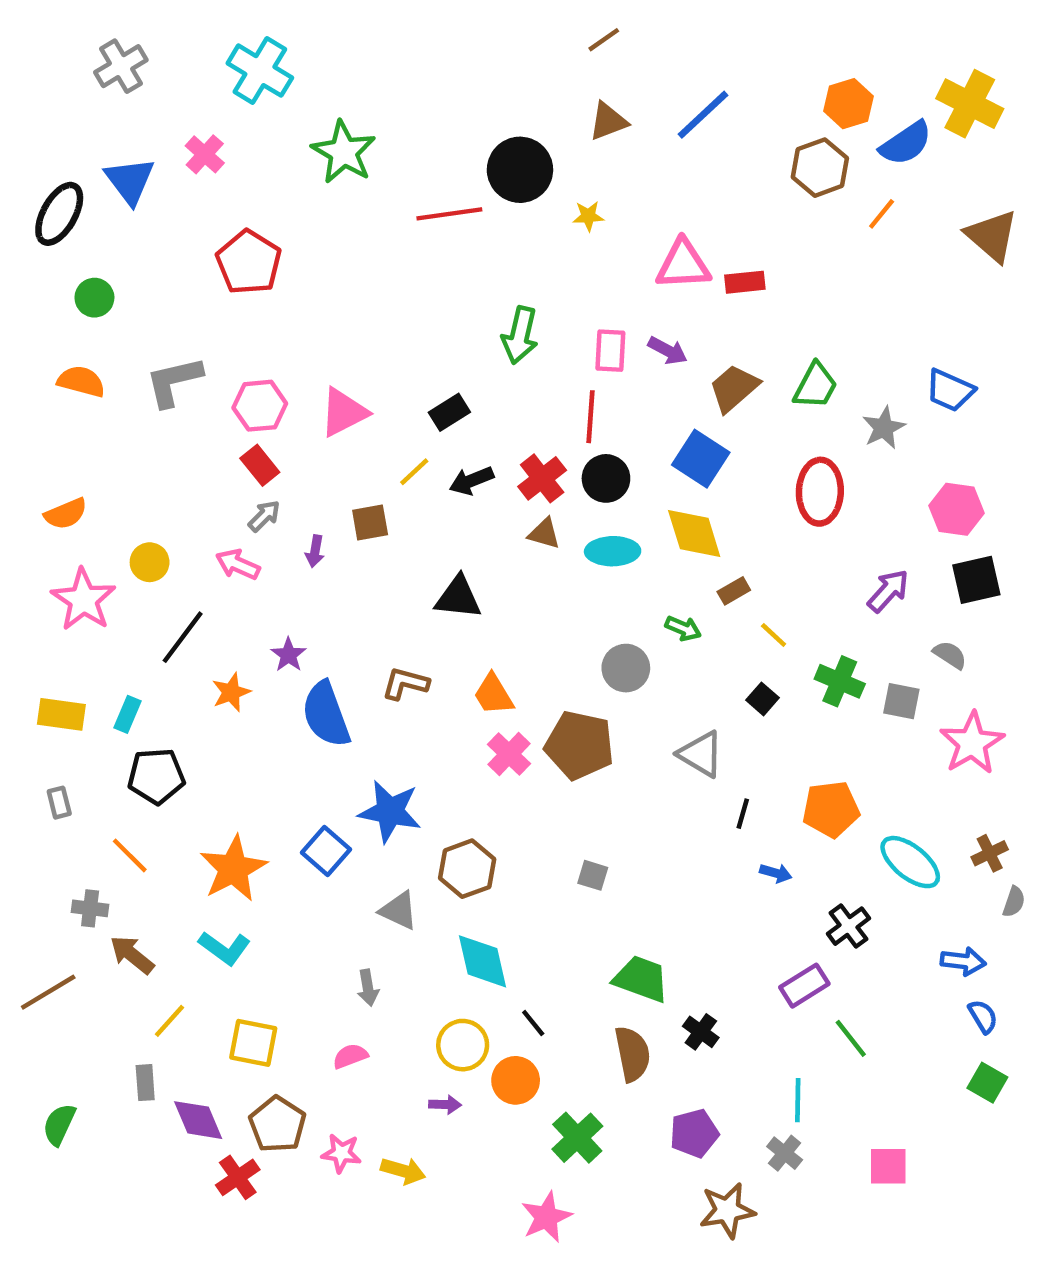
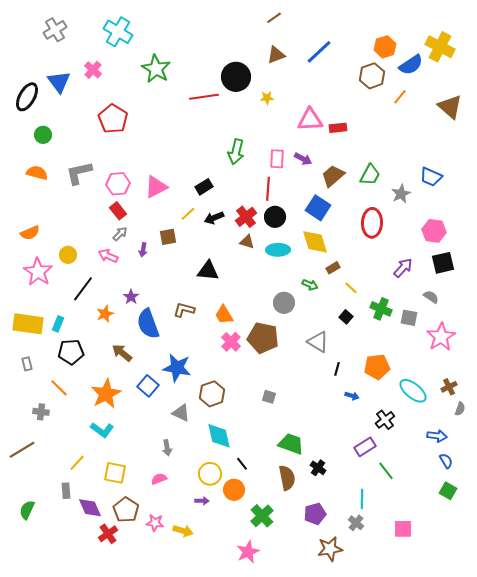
yellow rectangle: (61, 714) -> (28, 324), size x1.4
brown arrow: (132, 955) -> (122, 353), moved

